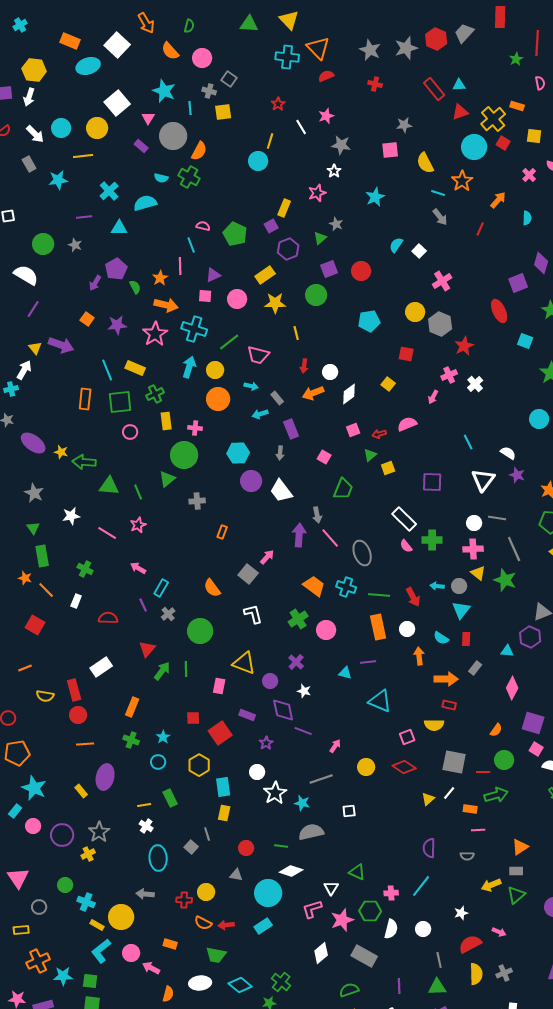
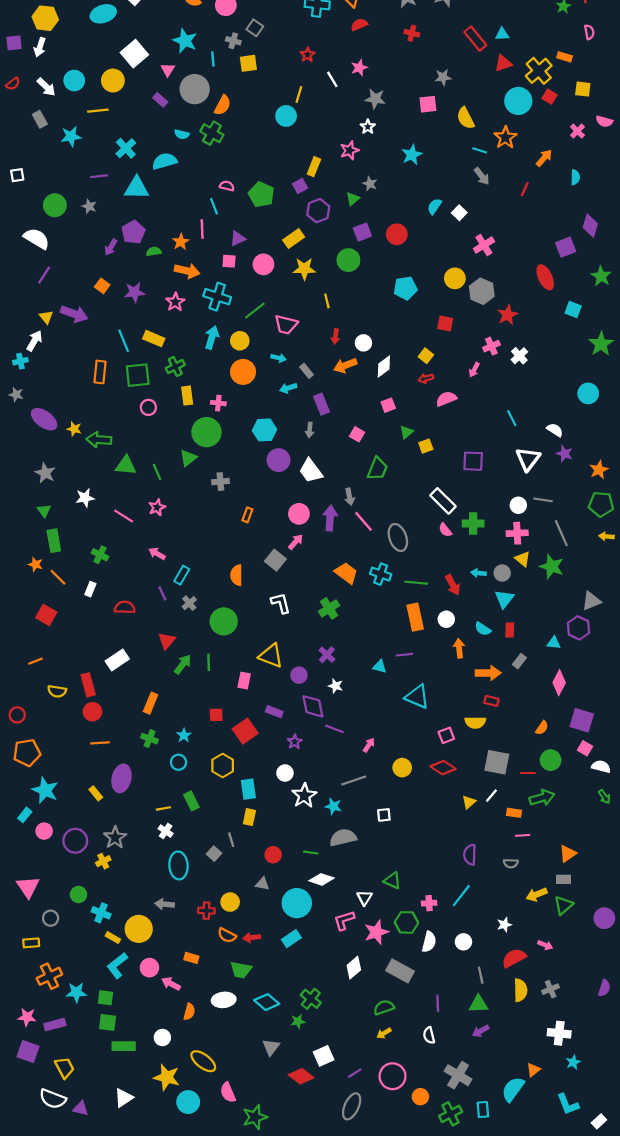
cyan triangle: (119, 228) -> (137, 188), size x1.4
green semicircle: (135, 287) -> (154, 251), turned -72
pink star: (155, 334) -> (175, 302), size x0.7
red arrow: (379, 434) -> (426, 378), moved
orange semicircle: (212, 588) -> (237, 575), turned 36
pink circle: (326, 630) -> (299, 514), moved

